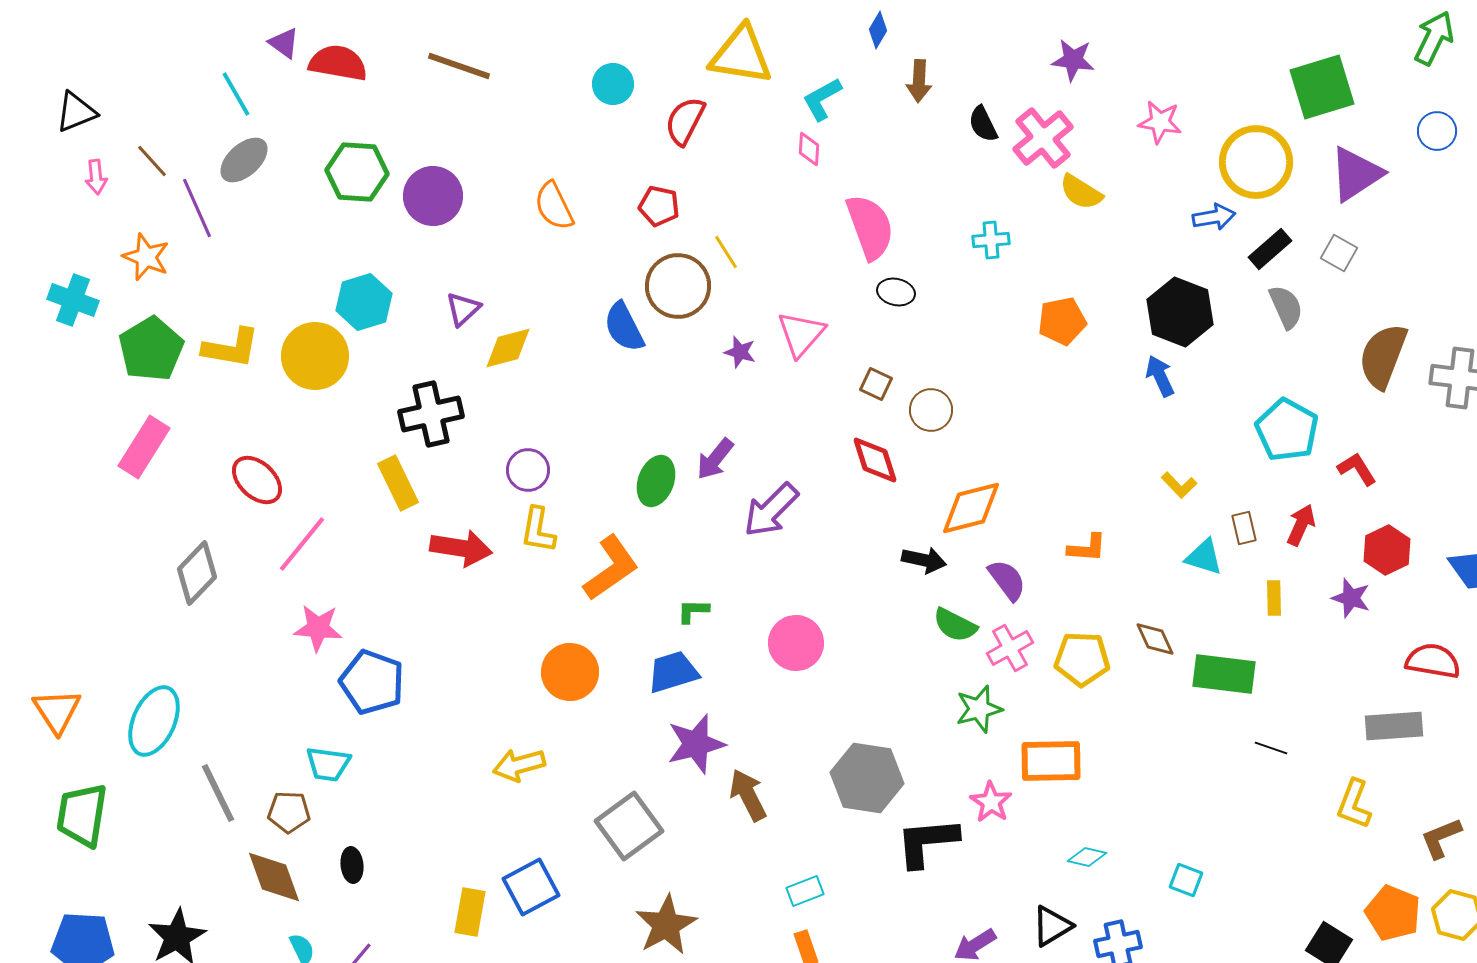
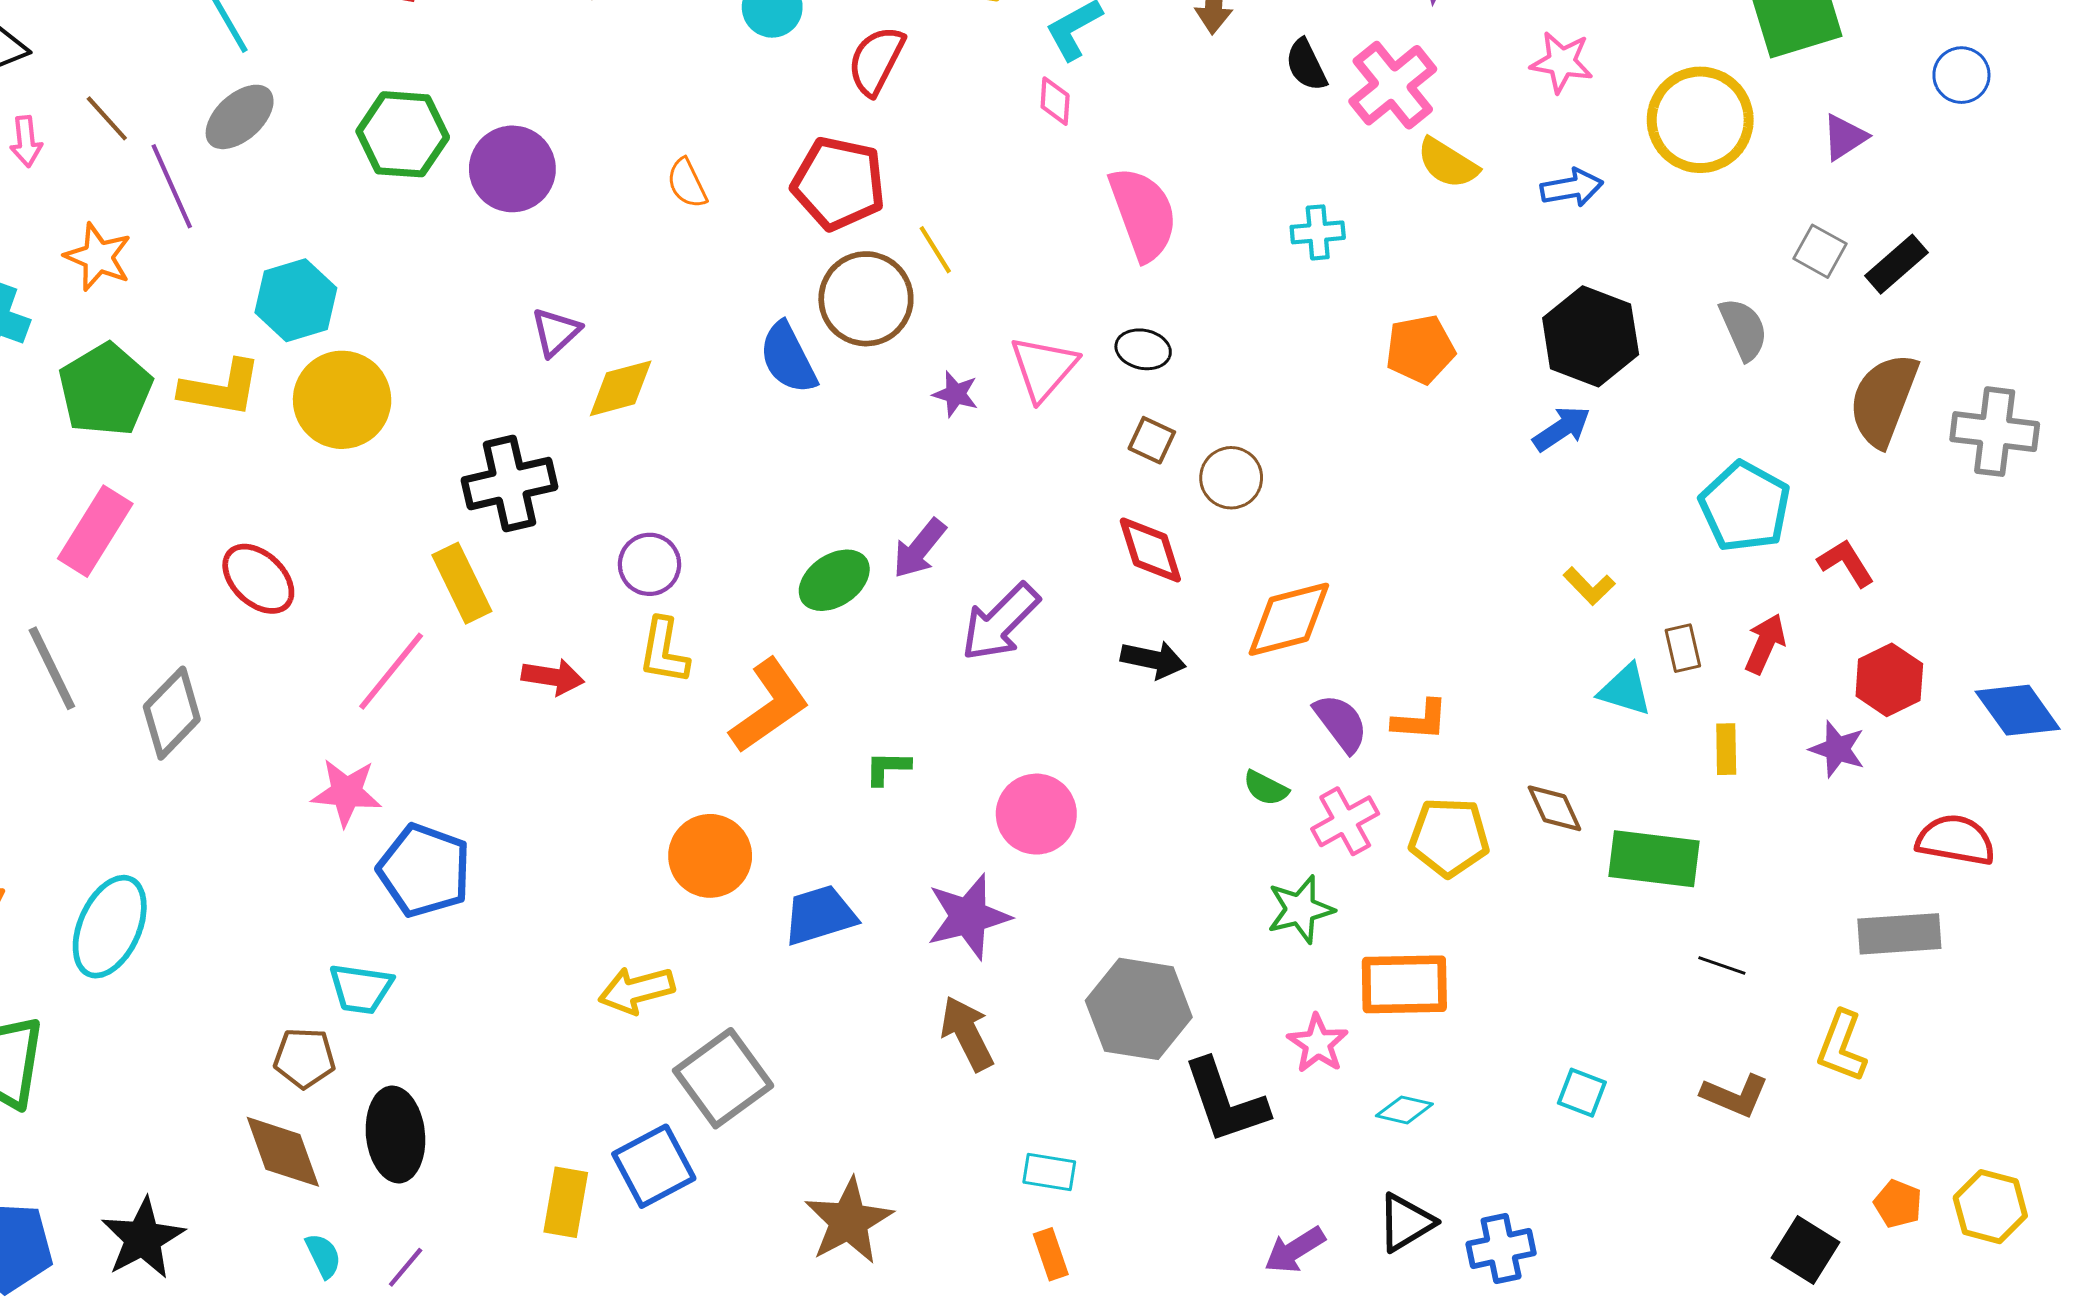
purple triangle: (1356, 174) -> (1845, 137), size x0.6
orange semicircle: (554, 206) -> (687, 183), size x0.7
red pentagon: (659, 206) -> (839, 183), size x1.6
blue arrow: (1214, 217) -> (1572, 188), moved
black rectangle: (1270, 249) -> (1896, 264), moved
black ellipse: (896, 292) -> (1143, 349), moved
cyan hexagon: (364, 302) -> (296, 300), moved
blue arrow: (1160, 376) -> (1562, 429), turned 81
green ellipse: (656, 481) -> (834, 580), turned 36
pink line: (302, 544) -> (391, 671), moved
red arrow: (461, 548) -> (553, 677), size x0.7
orange L-shape: (1087, 548) -> (1420, 720), moved
black arrow: (924, 560) -> (1153, 660), moved
green semicircle: (955, 625) -> (1266, 788), size x0.7
blue trapezoid: (673, 672) -> (820, 915), moved
purple star: (696, 744) -> (968, 917), moved
gray line: (218, 793) -> (52, 668), moved
gray square: (629, 826) -> (723, 1078), moved
brown L-shape: (1441, 838) -> (1735, 1095), moved, turned -135
black L-shape: (927, 842) -> (1225, 1101), turned -104
cyan diamond: (1087, 857) -> (1404, 1110), moved
black ellipse: (352, 865) -> (395, 1134), size x1.8
cyan square: (1186, 880) -> (1582, 1093), moved
cyan rectangle: (805, 891) -> (1049, 1172), turned 30
orange pentagon: (1393, 913) -> (1898, 1204), size x0.6

